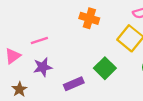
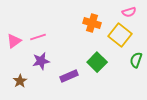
orange cross: (89, 18) -> (92, 23), moved
pink triangle: (13, 56) -> (14, 41), moved

